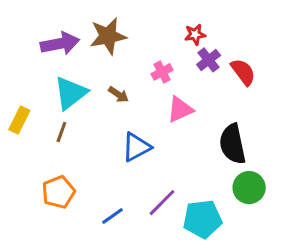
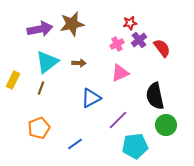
pink cross: (162, 72) -> (117, 44), moved
brown arrow: (118, 94) -> (79, 63), turned -32
purple line: (162, 203) -> (118, 120), moved

